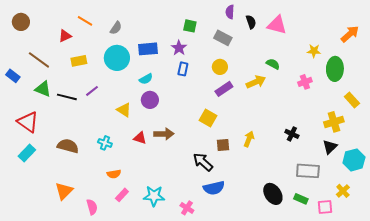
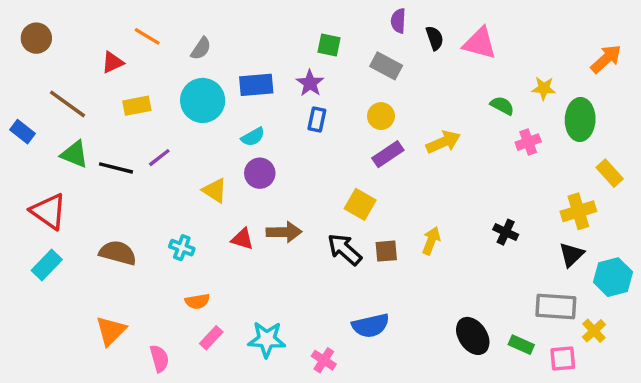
green semicircle: (273, 64) -> (502, 106), moved
black arrow: (203, 162) -> (345, 249), moved
gray rectangle: (308, 171) -> (556, 307), moved

